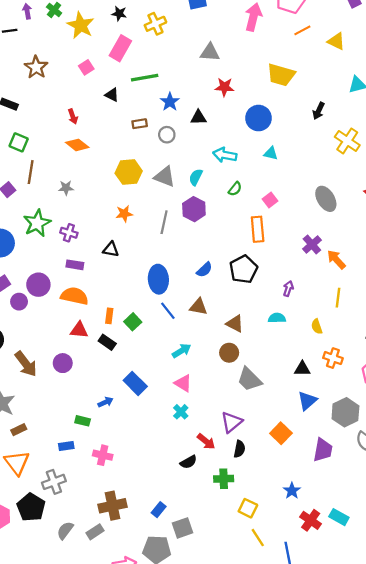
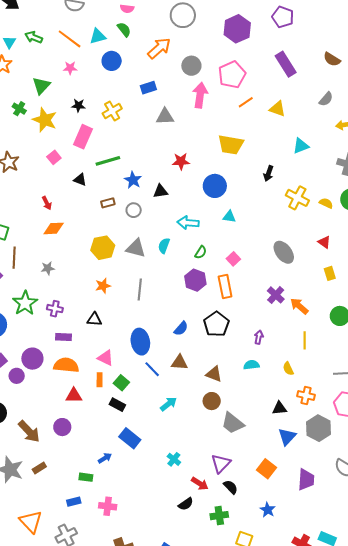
gray triangle: (210, 52) -> (165, 117), moved
orange diamond: (77, 145) -> (54, 228), turned -35
purple hexagon: (194, 209) -> (195, 280), moved
black rectangle: (107, 342) -> (117, 405), moved
pink triangle: (183, 383) -> (106, 358), moved
gray hexagon: (345, 412) -> (318, 428), moved
brown rectangle: (19, 430) -> (39, 468), moved
black semicircle: (239, 449) -> (231, 487), turned -49
blue star: (292, 491) -> (268, 510), moved

